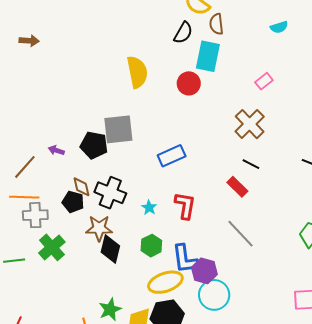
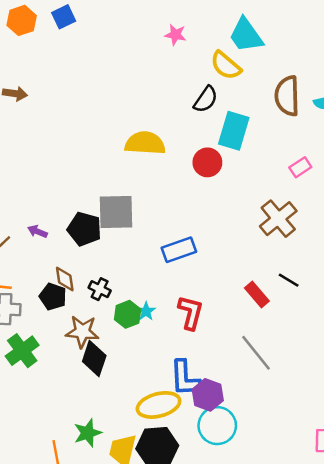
brown semicircle: (216, 24) -> (287, 96), moved, size x1.5
yellow semicircle: (137, 72) -> (145, 143), turned -80
black line: (251, 164) -> (289, 280), moved
black cross: (110, 193) -> (100, 289), size x0.6
green hexagon: (151, 246) -> (128, 314), moved

